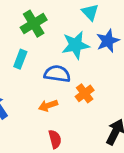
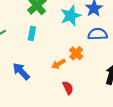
blue semicircle: (57, 74) -> (98, 34), moved
orange cross: (85, 93) -> (76, 53), moved

